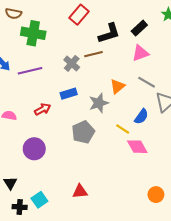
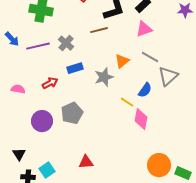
gray cross: (72, 63) -> (66, 43), moved
gray pentagon: (83, 132) -> (72, 113), moved
pink diamond: (137, 147) -> (141, 119), turned 40
orange circle: (156, 195) -> (159, 165), size x1.5

